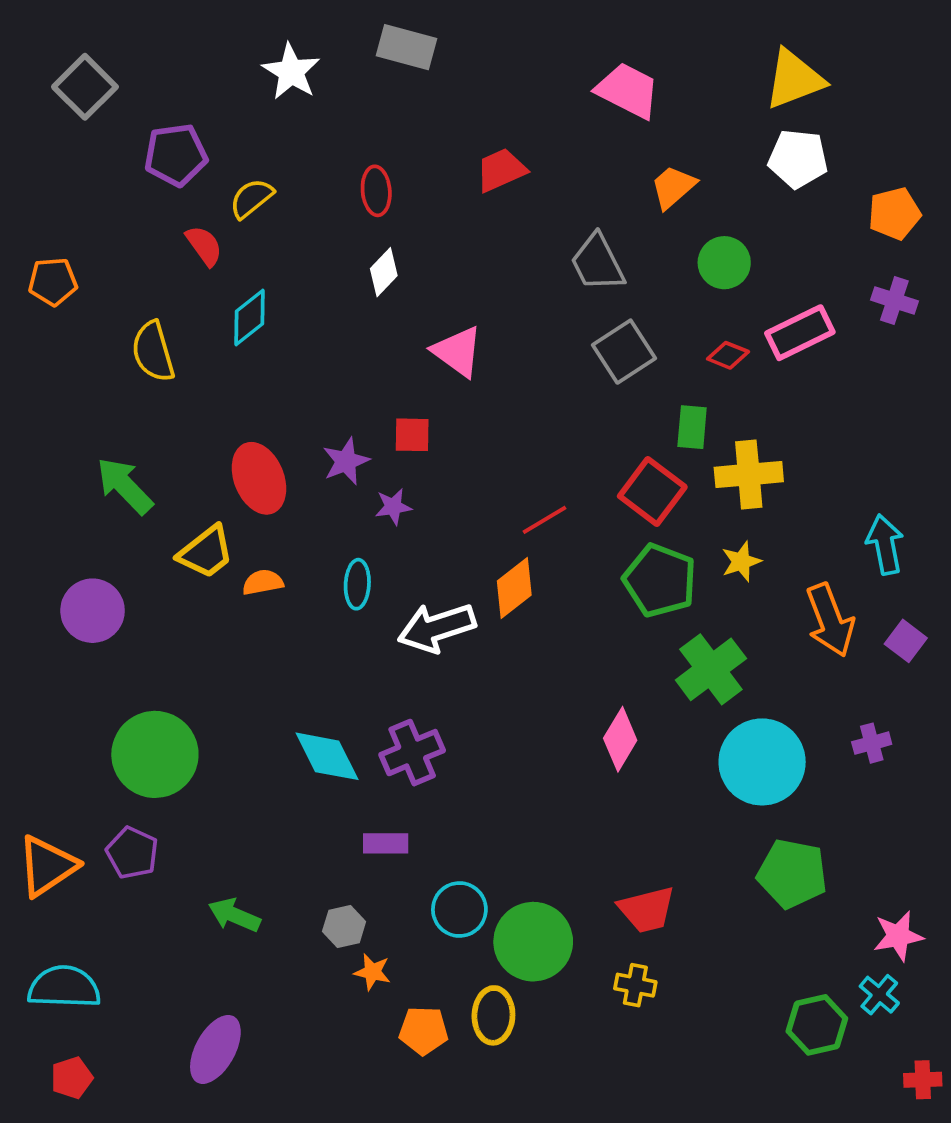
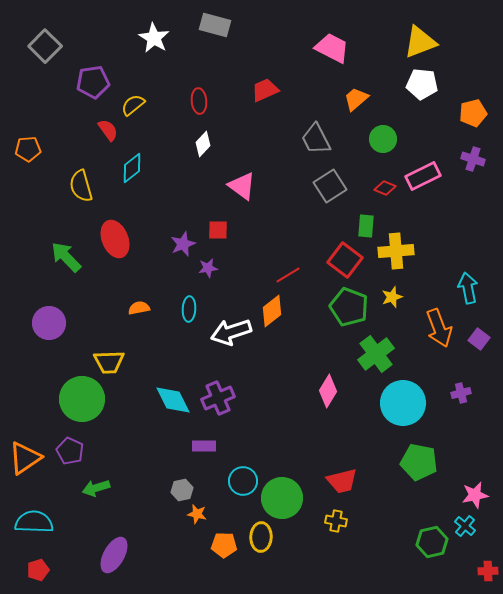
red ellipse: (259, 478) -> (115, 239), moved
yellow trapezoid: (206, 552) -> (109, 362), moved, turned 36
green arrow: (234, 915) -> (96, 488), moved, turned -40

